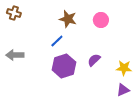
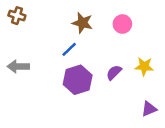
yellow star: (124, 68) -> (144, 66), moved

